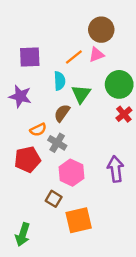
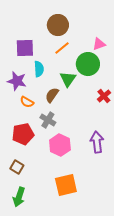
brown circle: (101, 30) -> (58, 25), moved
pink triangle: (96, 55) -> (99, 44), moved
cyan semicircle: (60, 81) -> (39, 69), moved
green circle: (119, 84) -> (88, 64), moved
orange semicircle: (38, 130) -> (27, 102), moved, turned 56
brown square: (54, 199) -> (17, 167), moved

